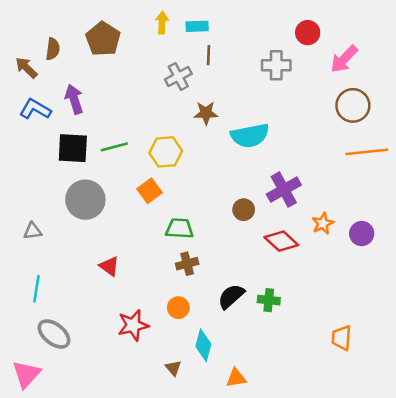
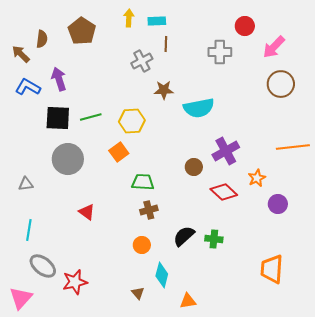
orange line: (367, 152) -> (293, 147), moved
purple circle: (362, 234) -> (278, 204), moved
red star: (133, 325) -> (75, 282), moved
orange trapezoid: (342, 338) -> (272, 269), size x1.4

